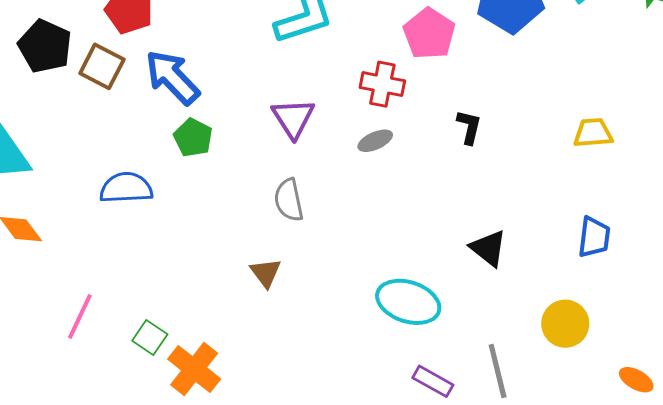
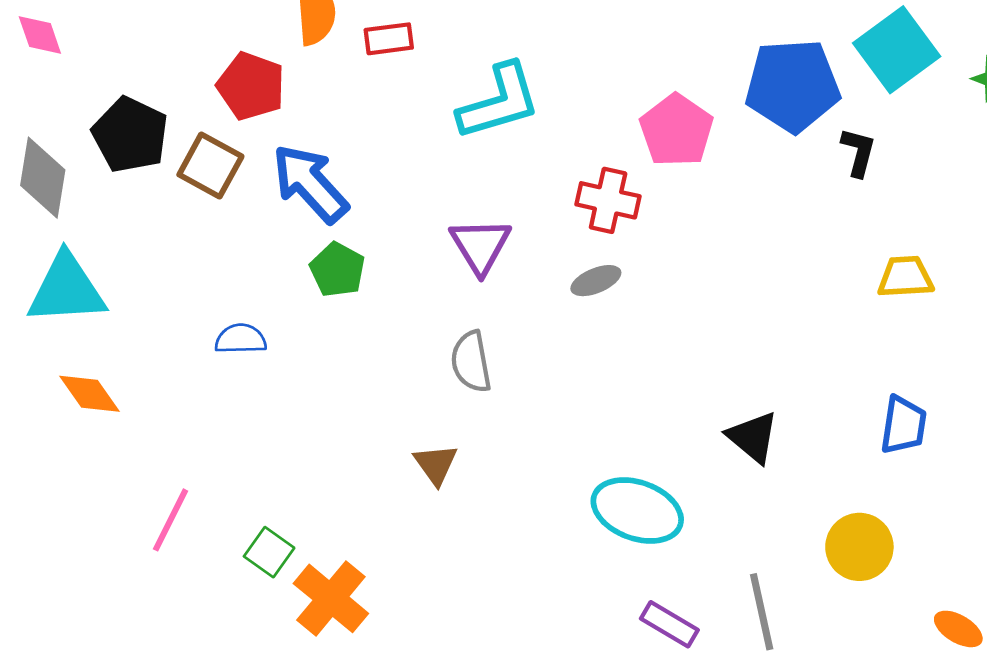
black L-shape: (469, 127) -> (858, 152), moved
blue semicircle: (126, 188) -> (241, 339), size x0.7

